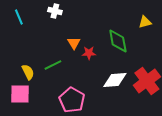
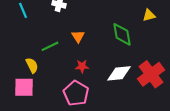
red star: (89, 53) -> (82, 66), moved
green line: (53, 65) -> (50, 46), moved

